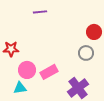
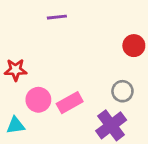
gray circle: (86, 53) -> (122, 91), moved
cyan triangle: (20, 88) -> (16, 125), moved

